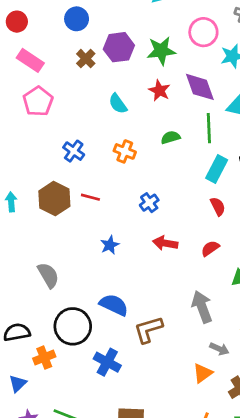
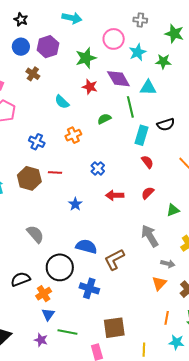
purple hexagon: (119, 47) -> (48, 47), moved
orange cross: (125, 151) -> (73, 135), turned -35
blue triangle: (18, 384) -> (48, 314), moved

